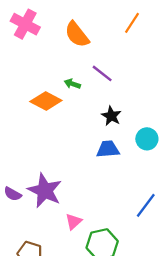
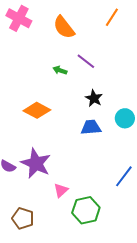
orange diamond: (46, 101) -> (37, 110), moved

